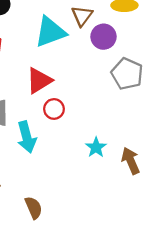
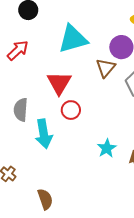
brown triangle: (82, 16) -> (106, 68), moved
red triangle: (39, 81) -> (59, 83), turned -32

